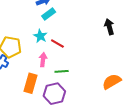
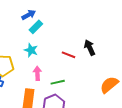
black arrow: (109, 27) -> (90, 48), moved
red line: (57, 44) -> (68, 55), moved

